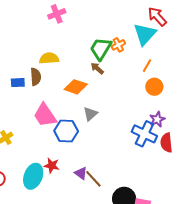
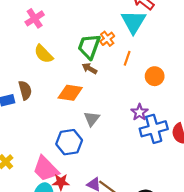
yellow semicircle: (49, 58) -> (44, 54), moved, turned -120
orange line: (147, 66) -> (127, 58), moved
pink trapezoid: (45, 115) -> (46, 169), moved
purple star: (157, 119) -> (139, 112), moved
blue cross: (144, 134) -> (154, 129), turned -30

